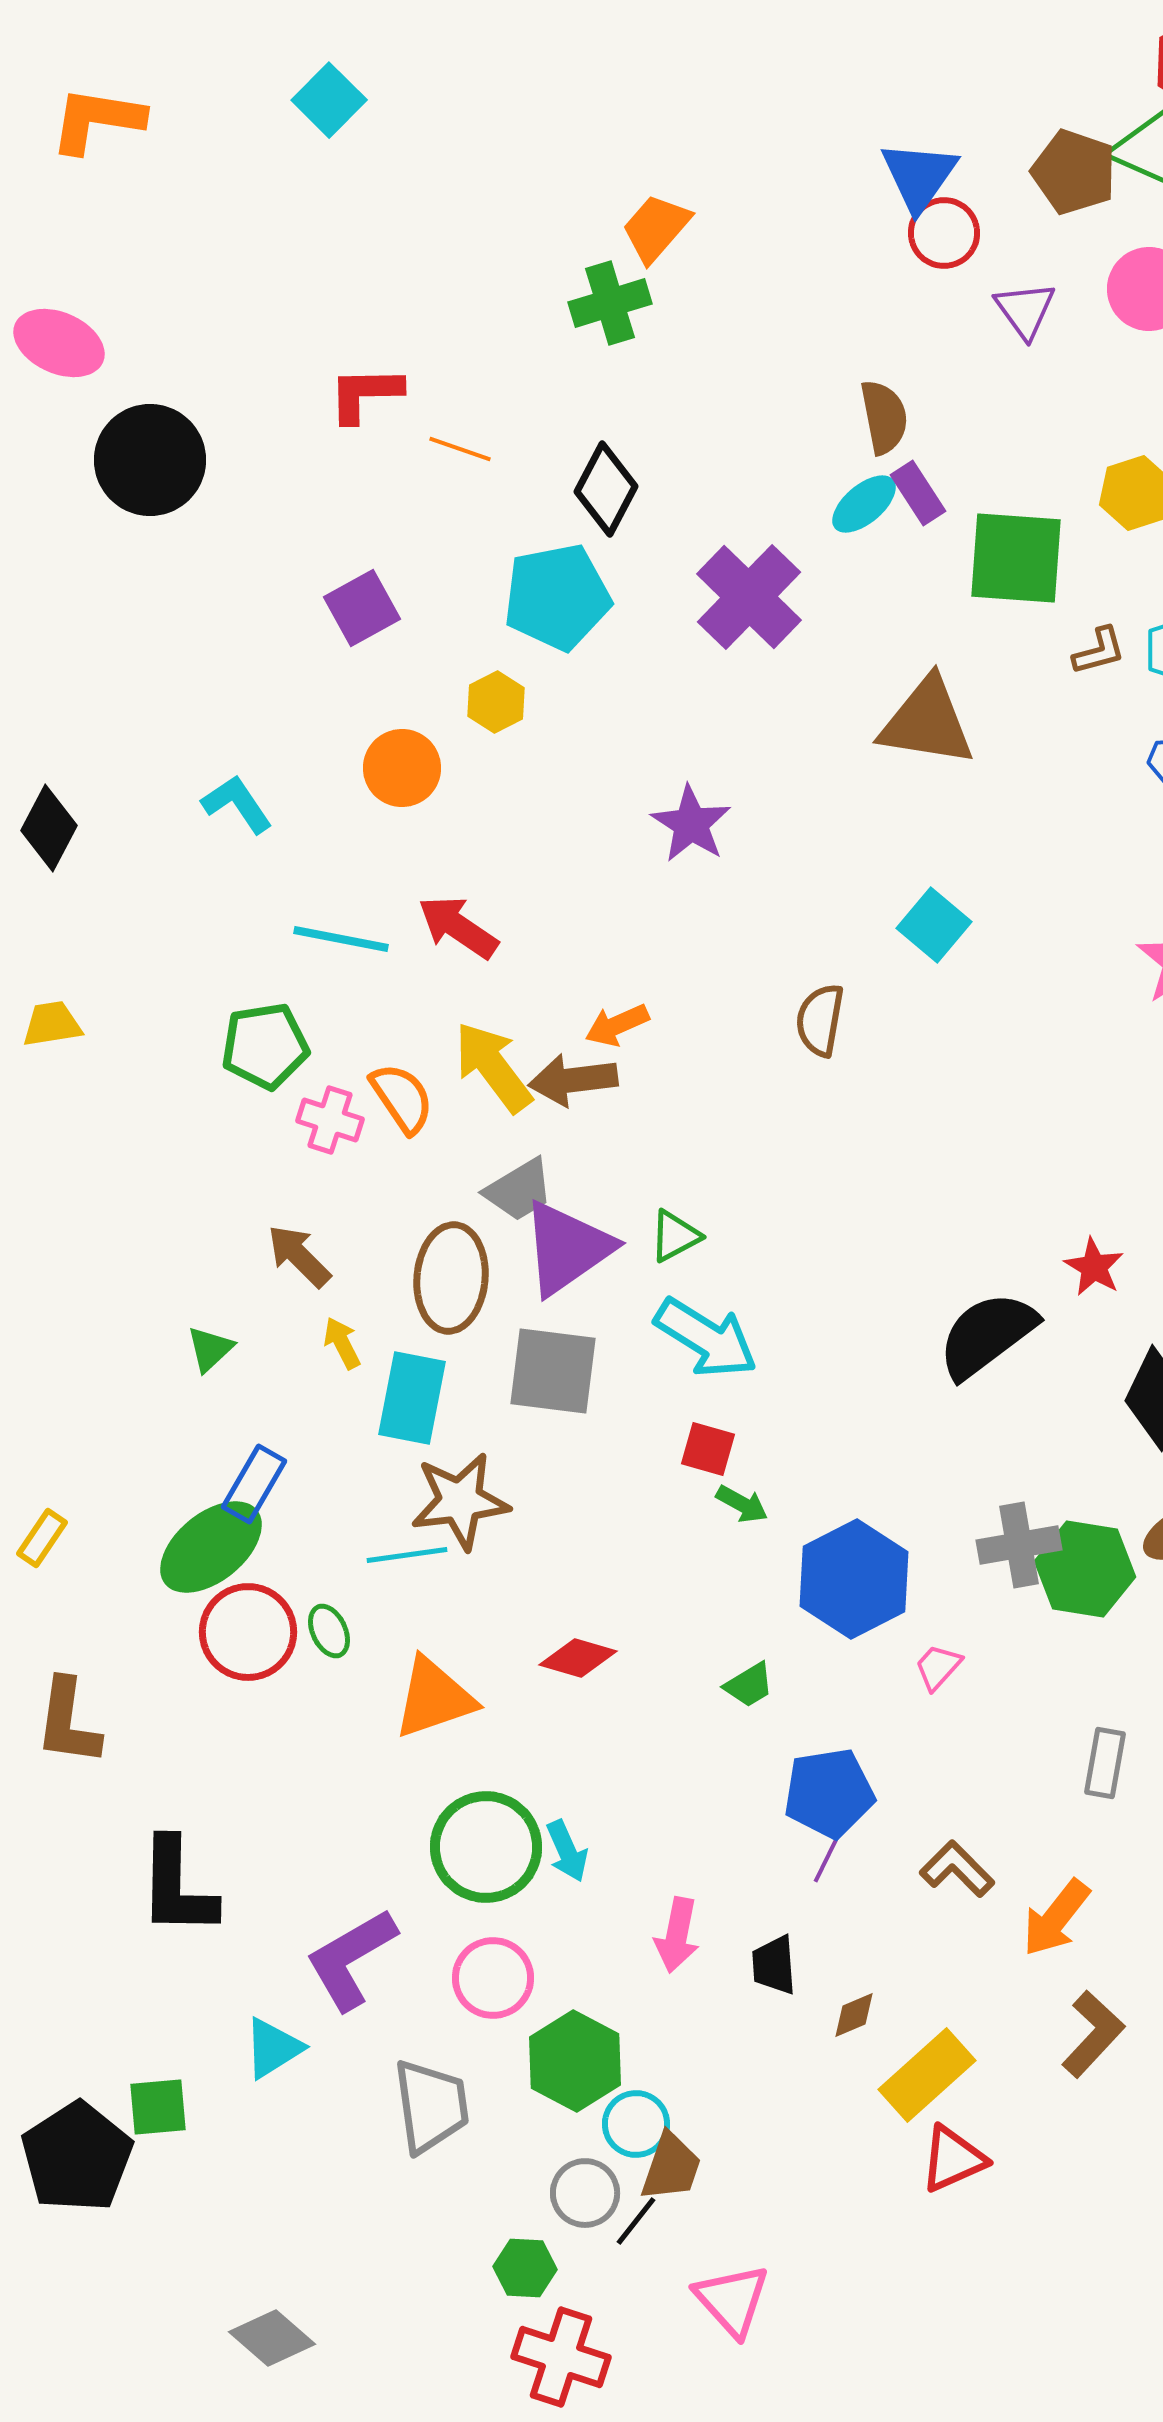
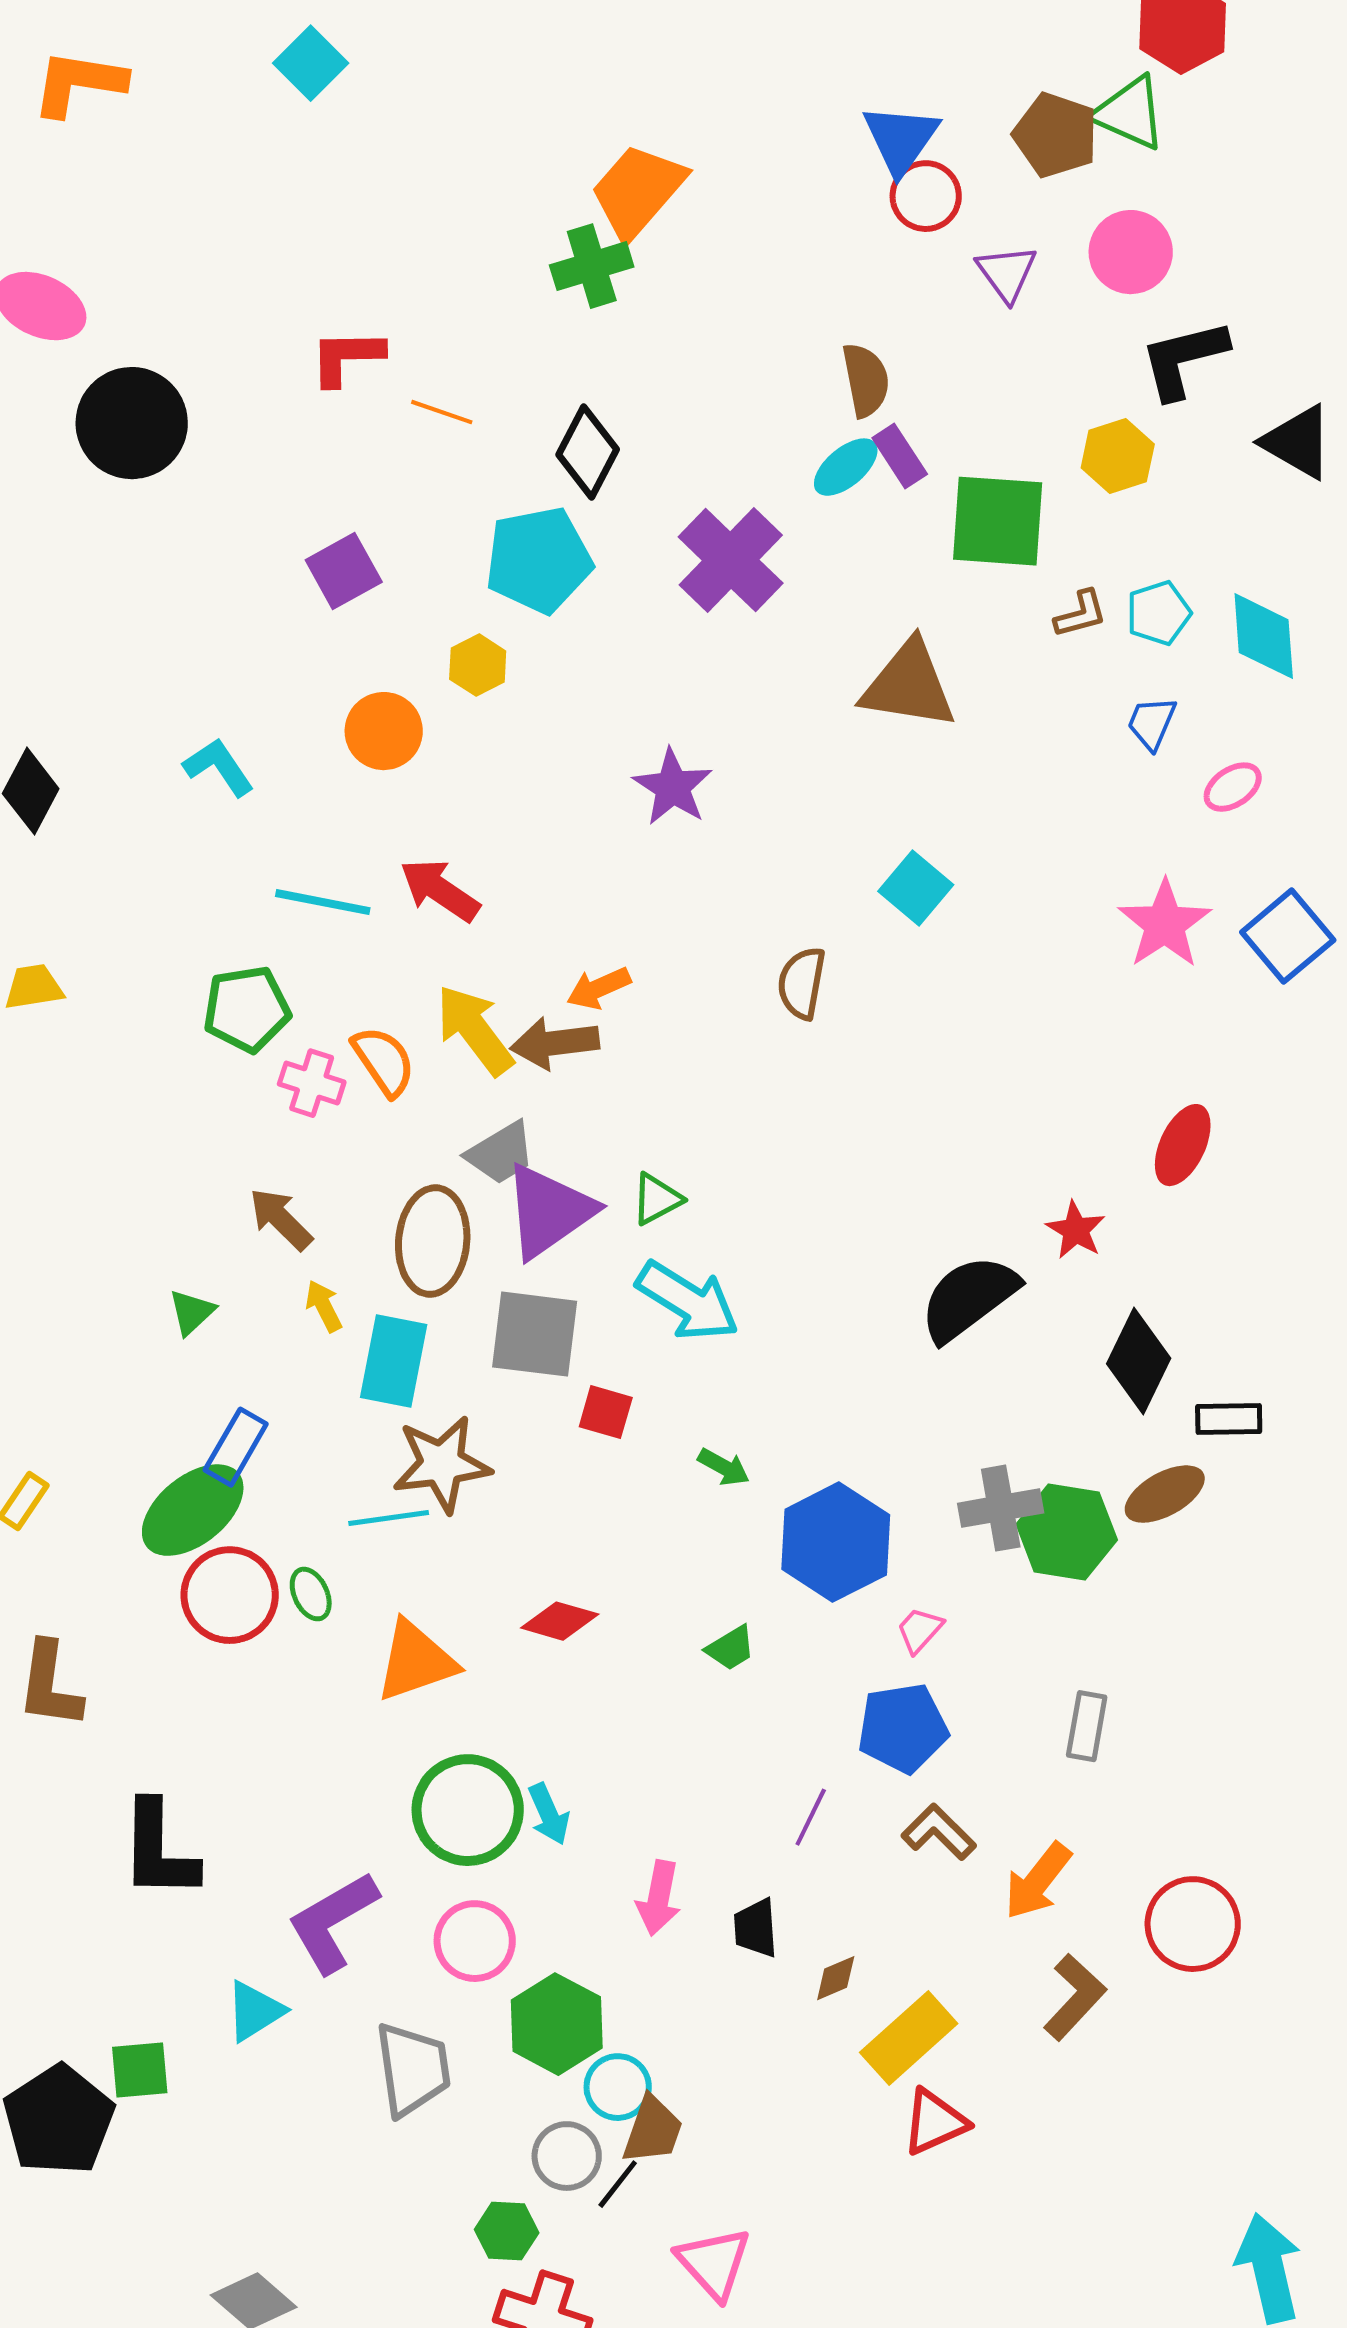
orange trapezoid: (656, 228) -> (638, 191), size x1.4
red square: (708, 1449) -> (606, 1412), moved
blue pentagon: (829, 1793) -> (903, 1728), moved

